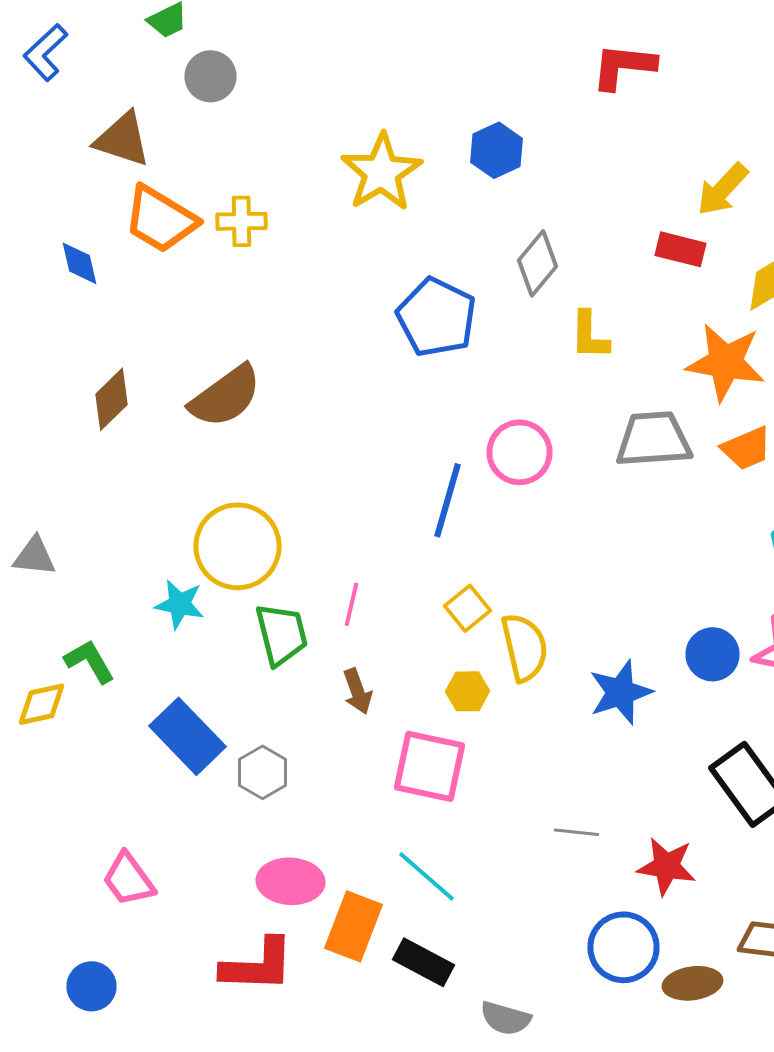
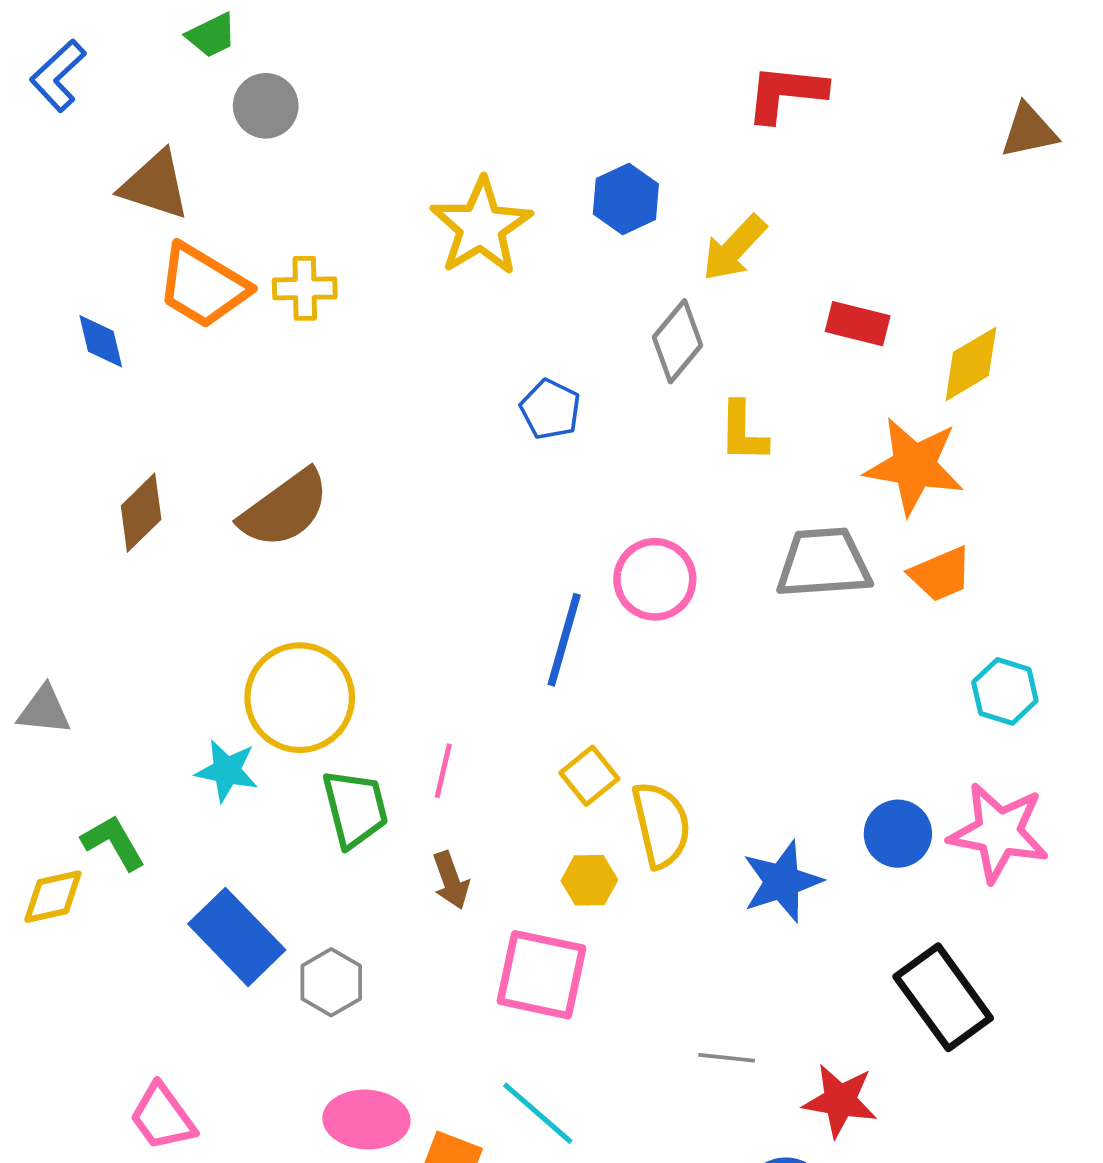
yellow arrow: (722, 189) -> (734, 248), moved
blue pentagon: (436, 317) -> (550, 409), size x0.6

